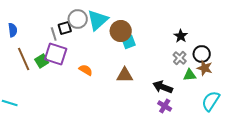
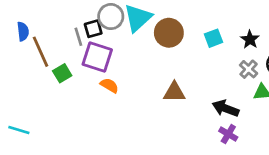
cyan square: (129, 42) -> (213, 38), moved
purple square: (56, 54) -> (97, 57), moved
brown line: (24, 59) -> (41, 52), moved
orange semicircle: (86, 70) -> (109, 85), moved

